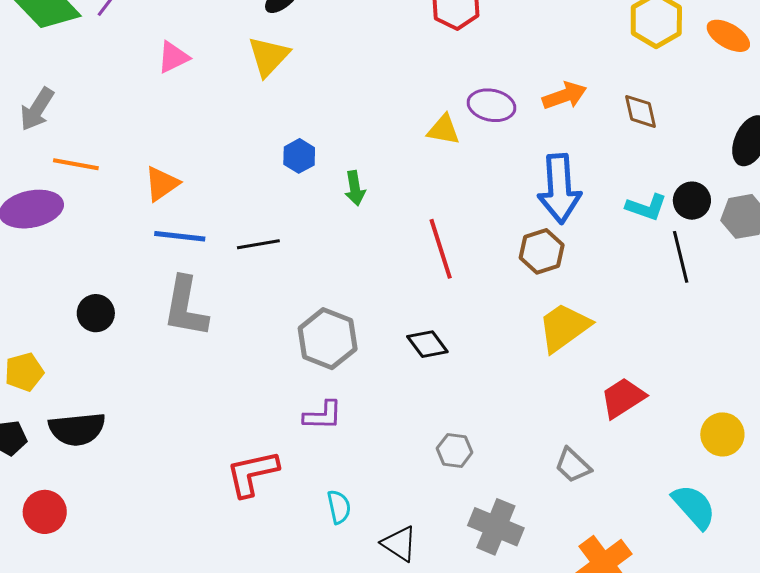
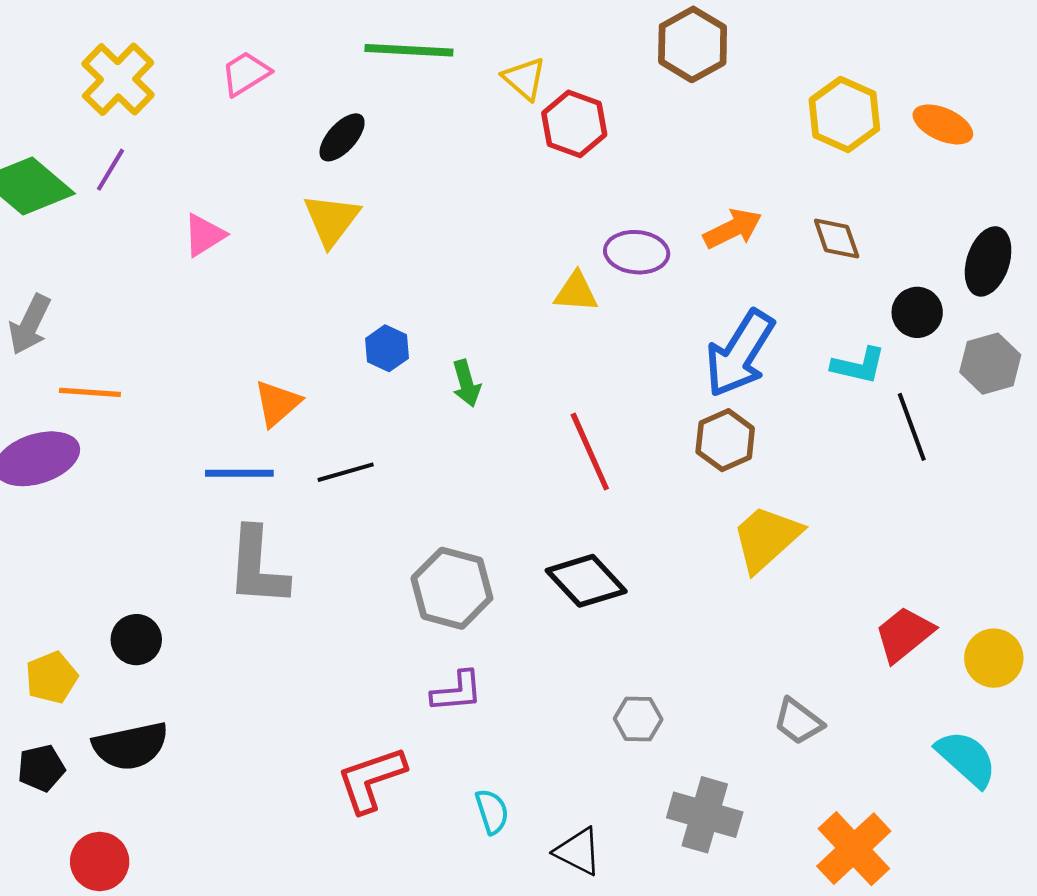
orange triangle: (162, 184) -> (277, 403), moved
blue arrow: (559, 189) -> (740, 354), turned 42
black circle: (692, 201) -> (917, 312), moved
black circle: (96, 313) -> (136, 640), moved
black diamond: (427, 344) -> (586, 581), size x1.4
red trapezoid: (623, 398) -> (904, 634), moved

